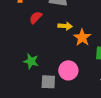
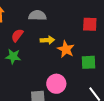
green star: (31, 61) -> (13, 57), moved

